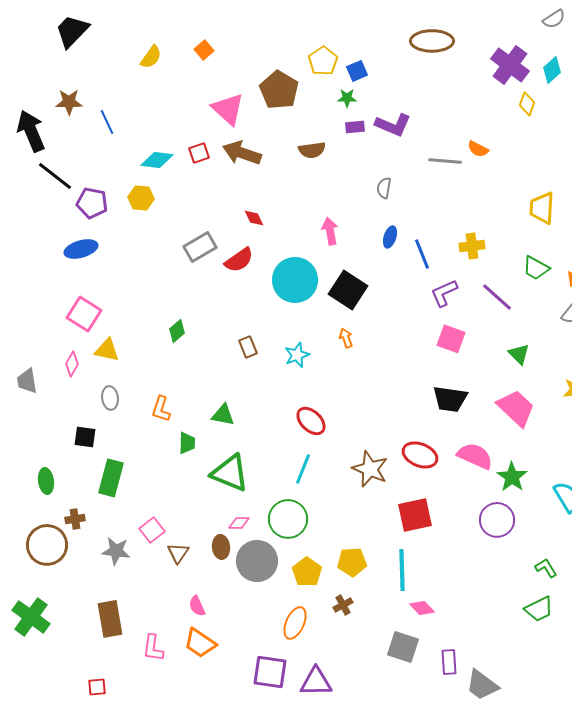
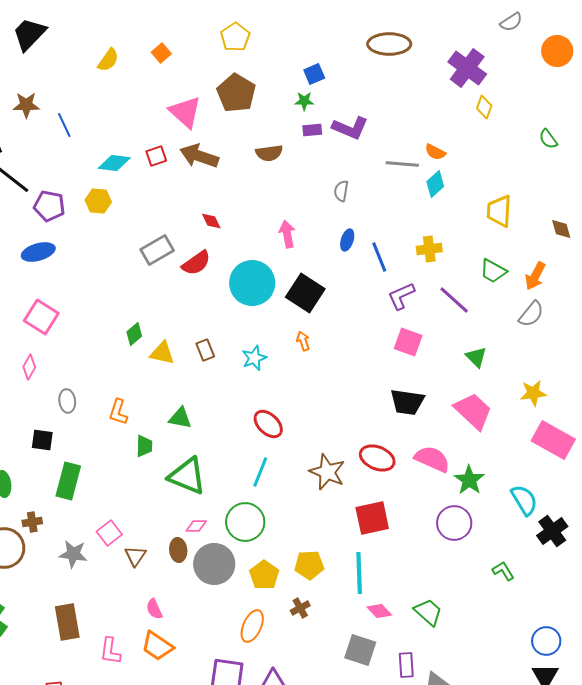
yellow pentagon: (323, 61) -> (235, 37), moved
cyan diamond: (552, 70) -> (435, 184), moved
yellow triangle: (107, 350) -> (162, 353), moved
green trapezoid: (539, 609) -> (428, 612), moved, turned -112

